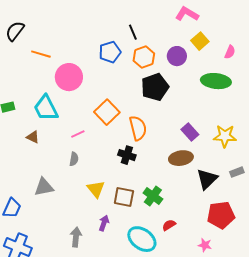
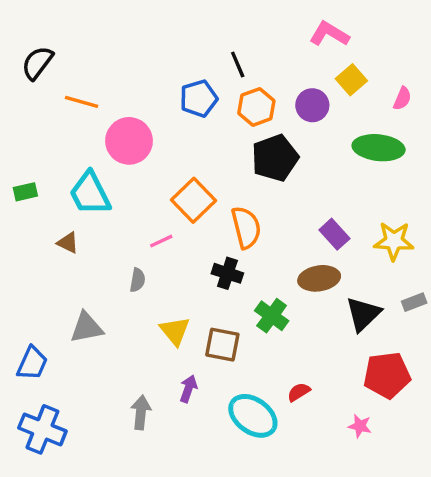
pink line: (78, 134) -> (161, 241), moved
green cross: (153, 196) -> (272, 316), moved

